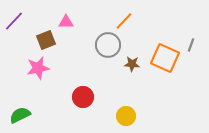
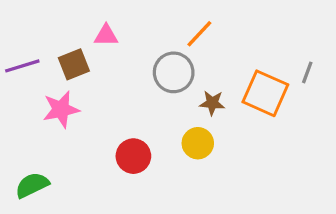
purple line: (14, 21) -> (22, 66), moved, turned 30
yellow circle: (126, 116) -> (198, 143), moved

